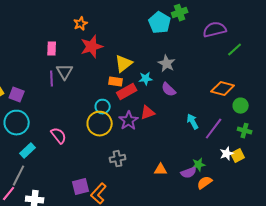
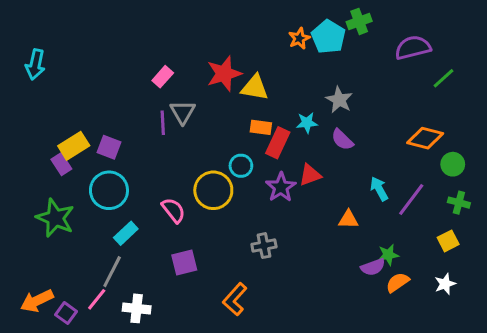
orange star: (81, 24) -> (299, 38), moved
pink rectangle: (52, 49) -> (163, 77), turned 40
yellow triangle: (124, 64) -> (255, 87), moved, turned 48
red rectangle: (127, 92) -> (278, 143), turned -36
yellow circle: (100, 124) -> (213, 190), moved
white star: (227, 154) -> (445, 284), moved
orange triangle: (161, 170) -> (348, 219), moved
purple square: (81, 187) -> (184, 262), moved

